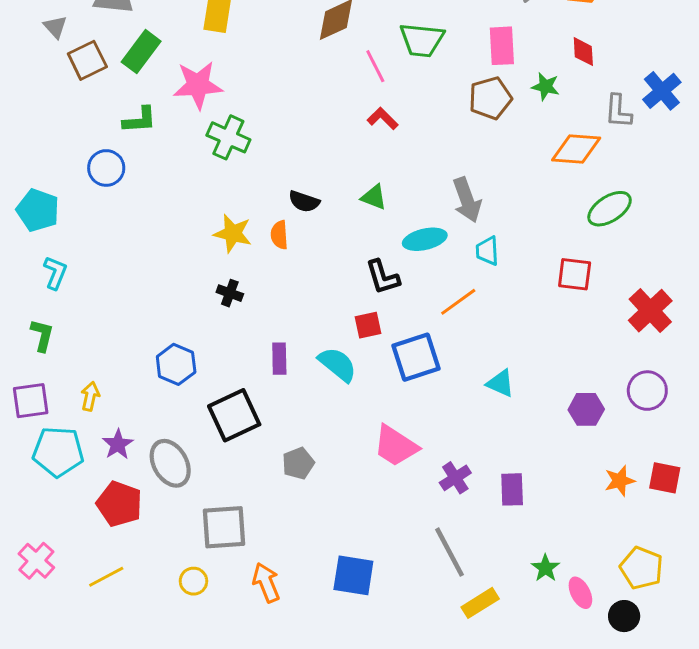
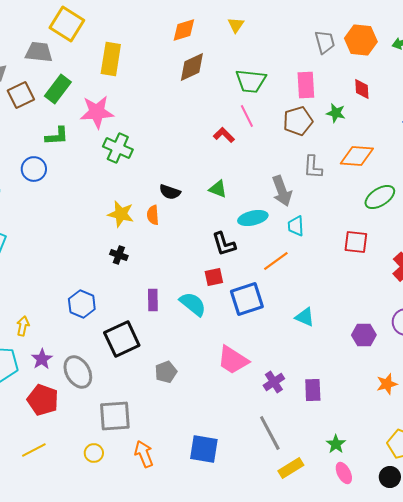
pink line: (375, 66) -> (247, 116), moved
gray L-shape: (618, 111) -> (313, 167), moved
pink ellipse: (580, 593) -> (344, 473), moved

